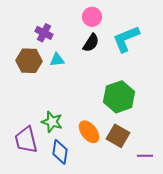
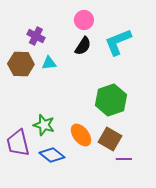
blue diamond: (60, 152) -> (52, 155), turned -60
purple line: (145, 156) -> (124, 159), moved

